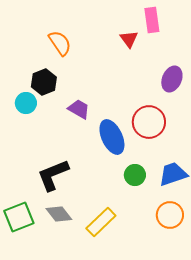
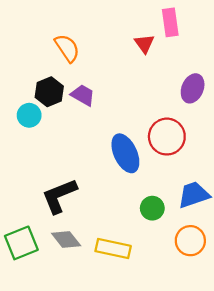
purple trapezoid: (79, 109) -> (83, 95), moved
green circle: (135, 175) -> (152, 208), moved
yellow rectangle: (101, 222) -> (113, 249), turned 56

